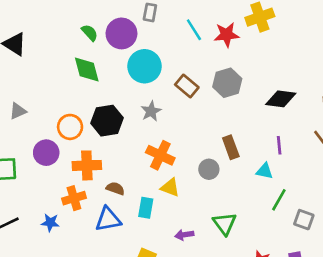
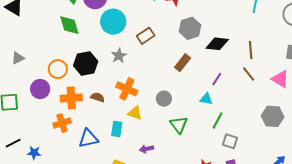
gray hexagon: (227, 83) -> (190, 28), moved
brown rectangle: (187, 86) -> (146, 36), turned -72
purple line: (279, 145) -> (217, 79), turned 40
brown rectangle: (231, 147) -> (183, 63), moved, turned 60
brown semicircle: (115, 188) -> (98, 97), moved
gray square: (304, 220) -> (230, 141), moved
blue star: (50, 223) -> (34, 153), moved
green triangle: (225, 224) -> (179, 125), moved

